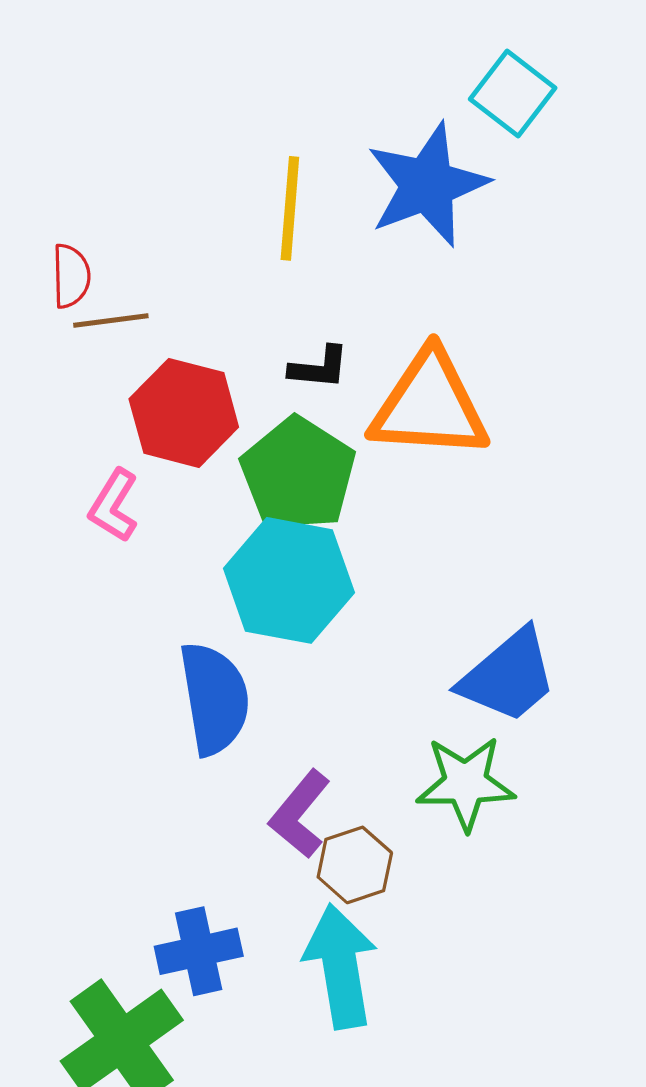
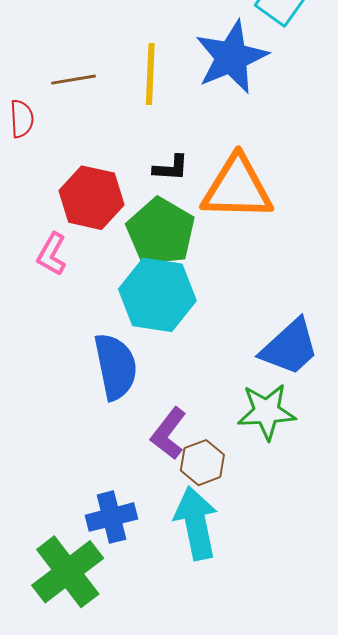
brown line: (111, 320) -> (73, 80), moved

